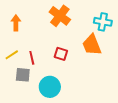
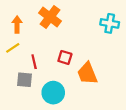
orange cross: (60, 16) -> (50, 17), moved
orange trapezoid: (92, 45) -> (87, 73), moved
yellow line: (12, 55) -> (13, 48), moved

